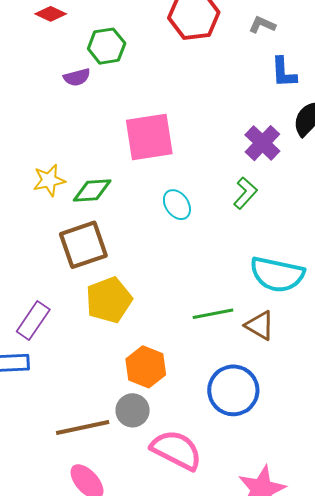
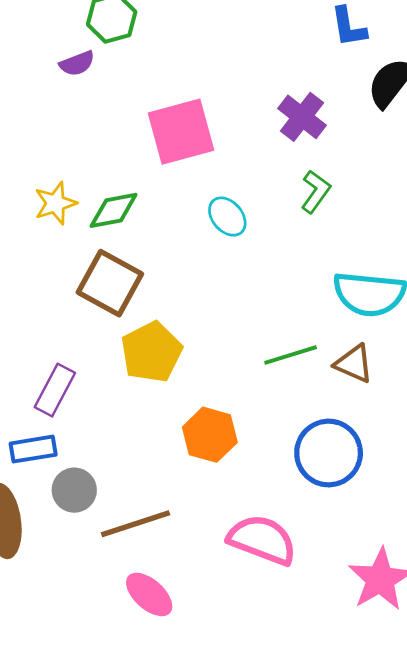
purple cross: (262, 143) -> (302, 117), moved
brown square: (83, 245) -> (110, 283), turned -36
gray circle: (133, 410) -> (74, 490), moved

